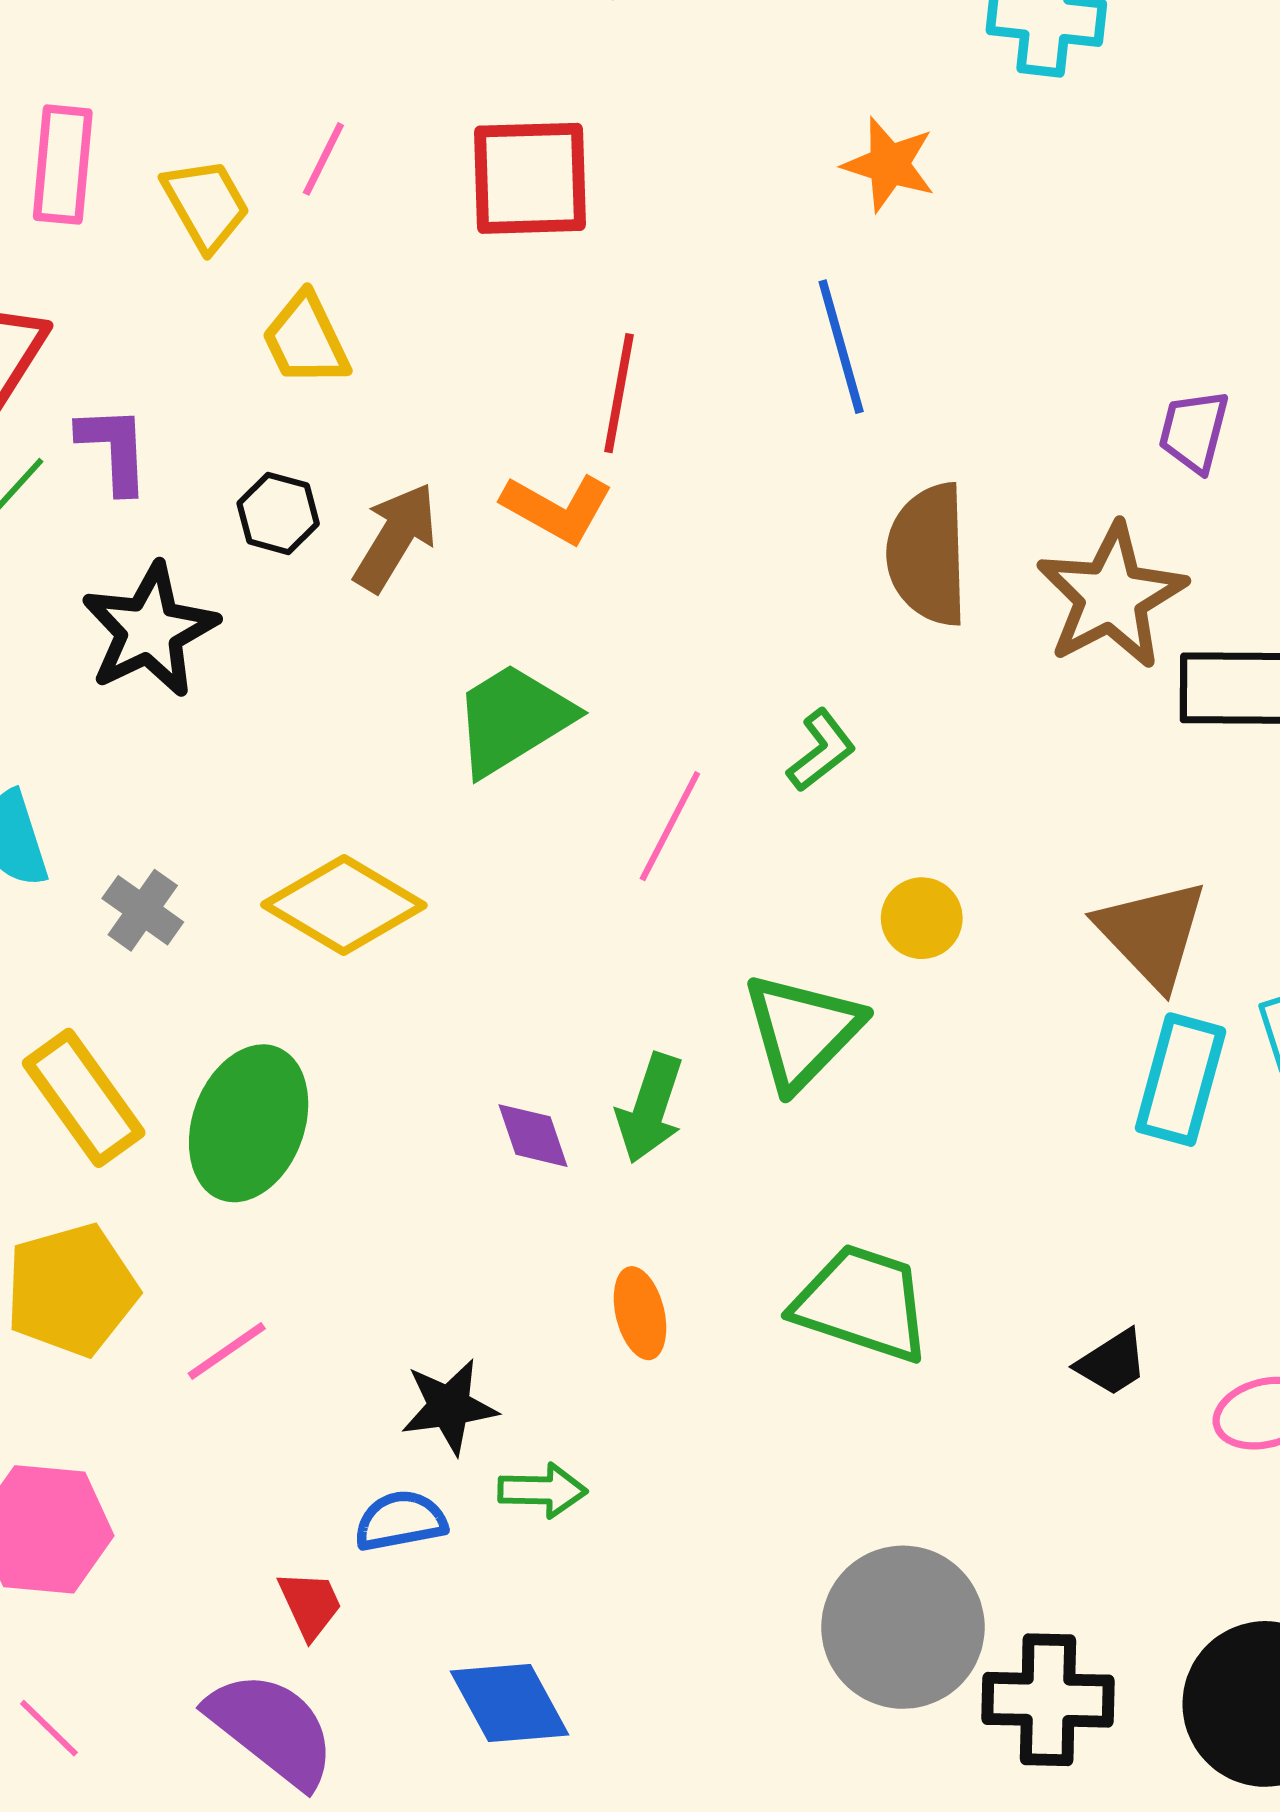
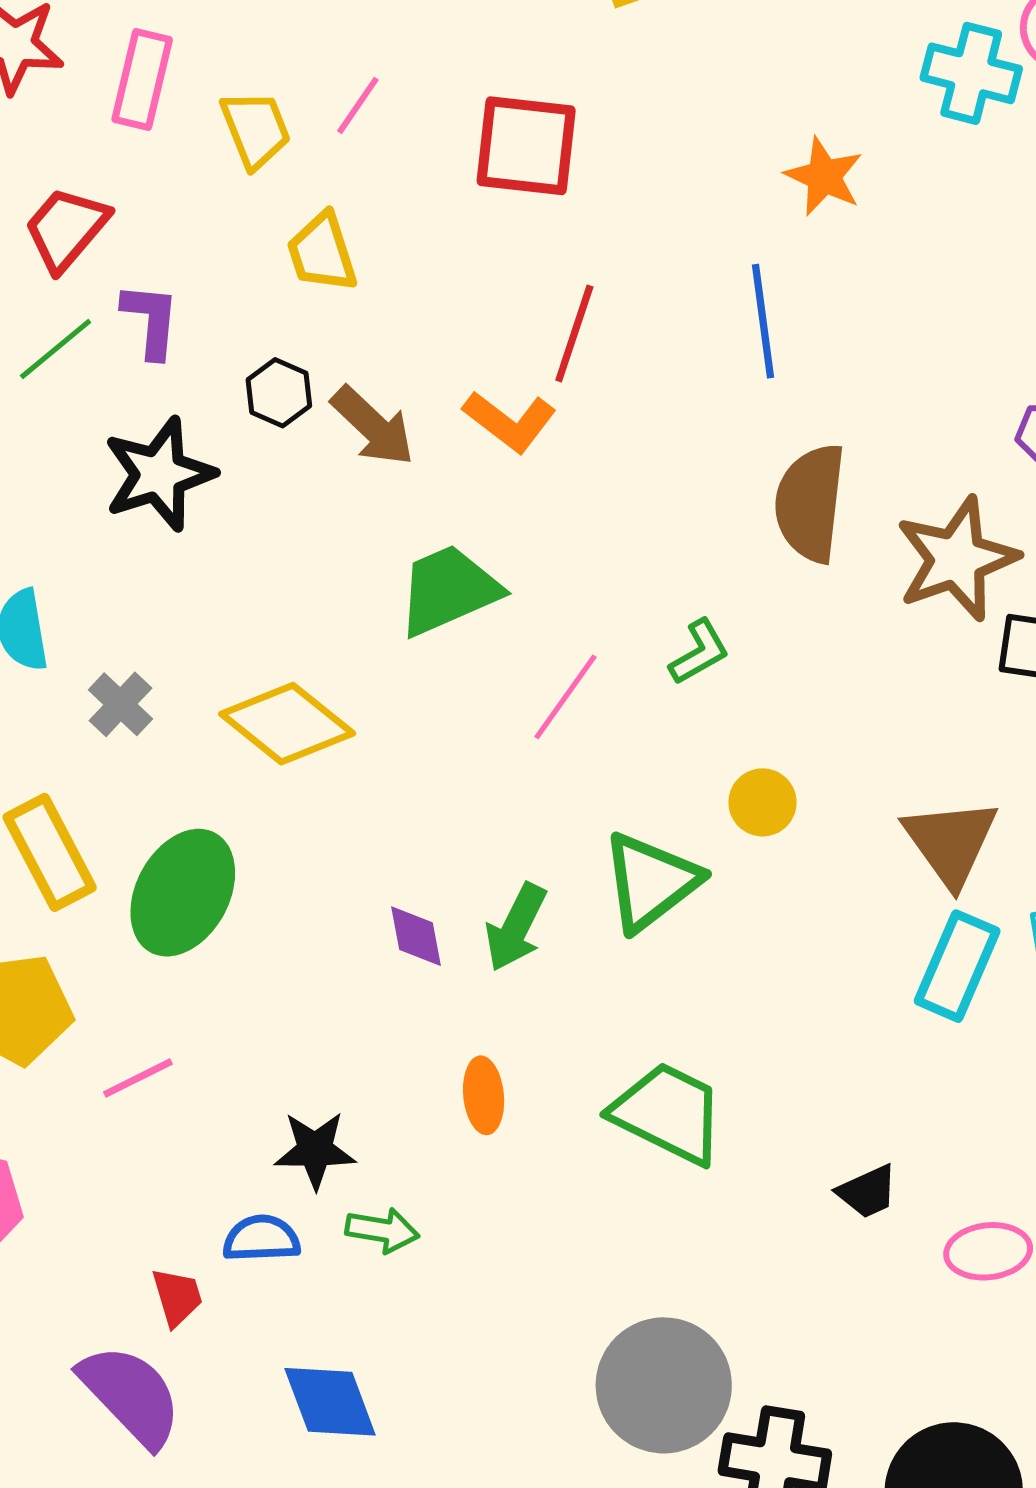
brown arrow: (395, 537) -> (373, 426), turned 94

